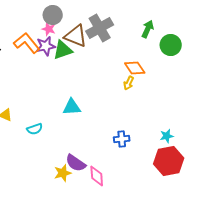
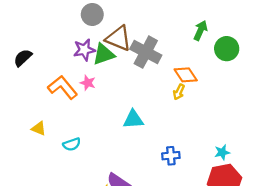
gray cross: (100, 28) -> (146, 52), moved, turned -32
pink star: (49, 29) -> (88, 83), moved
orange L-shape: (27, 43) -> (63, 87), moved
cyan triangle: (72, 107) -> (133, 119), moved

